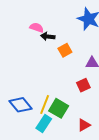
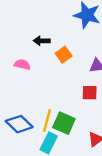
pink semicircle: (37, 28) -> (22, 65), moved
red square: (83, 85) -> (90, 93), turned 32

